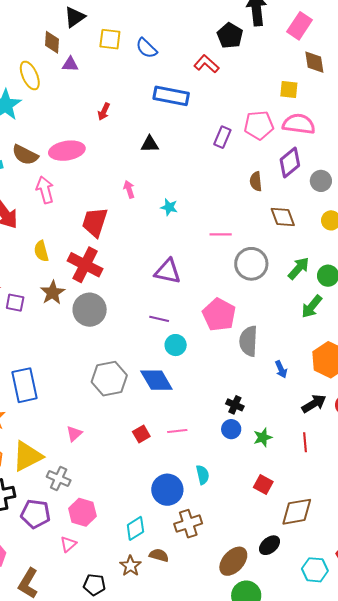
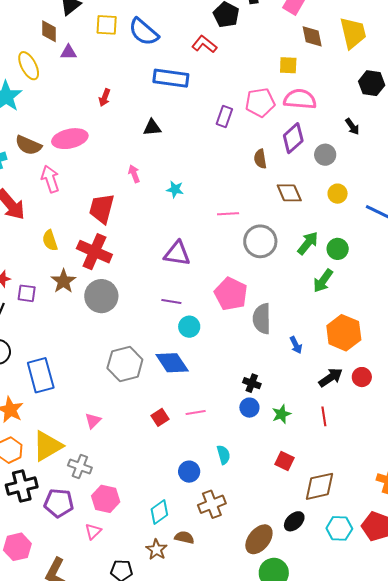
blue semicircle: (146, 48) -> (144, 32), size x1.4
blue circle: (167, 490) -> (189, 472), size x0.7
cyan hexagon: (315, 570) -> (339, 528), moved

